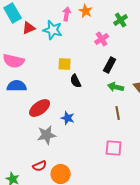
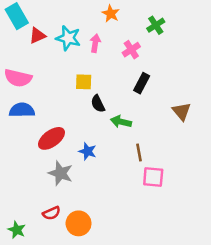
pink arrow: (67, 14) -> (95, 43), moved
green arrow: (116, 87) -> (121, 122), moved
brown line: (118, 113) -> (139, 153), moved
gray star: (47, 135) -> (60, 173), turned 30
pink square: (114, 148) -> (153, 177), moved

